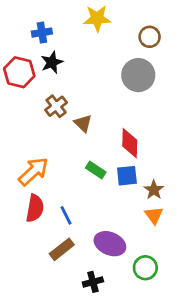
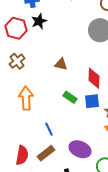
brown cross: (56, 106) -> (17, 61), moved
brown triangle: (83, 123) -> (61, 64), turned -32
orange arrow: (33, 171) -> (26, 98), turned -50
red semicircle: (35, 208) -> (22, 155), moved

